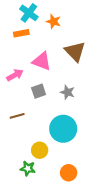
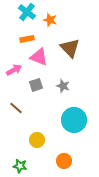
orange rectangle: (21, 33) -> (27, 39), moved
brown line: (17, 116) -> (16, 108), turned 56
cyan circle: (63, 129) -> (74, 120), moved
green star: (28, 168) -> (20, 166), moved

